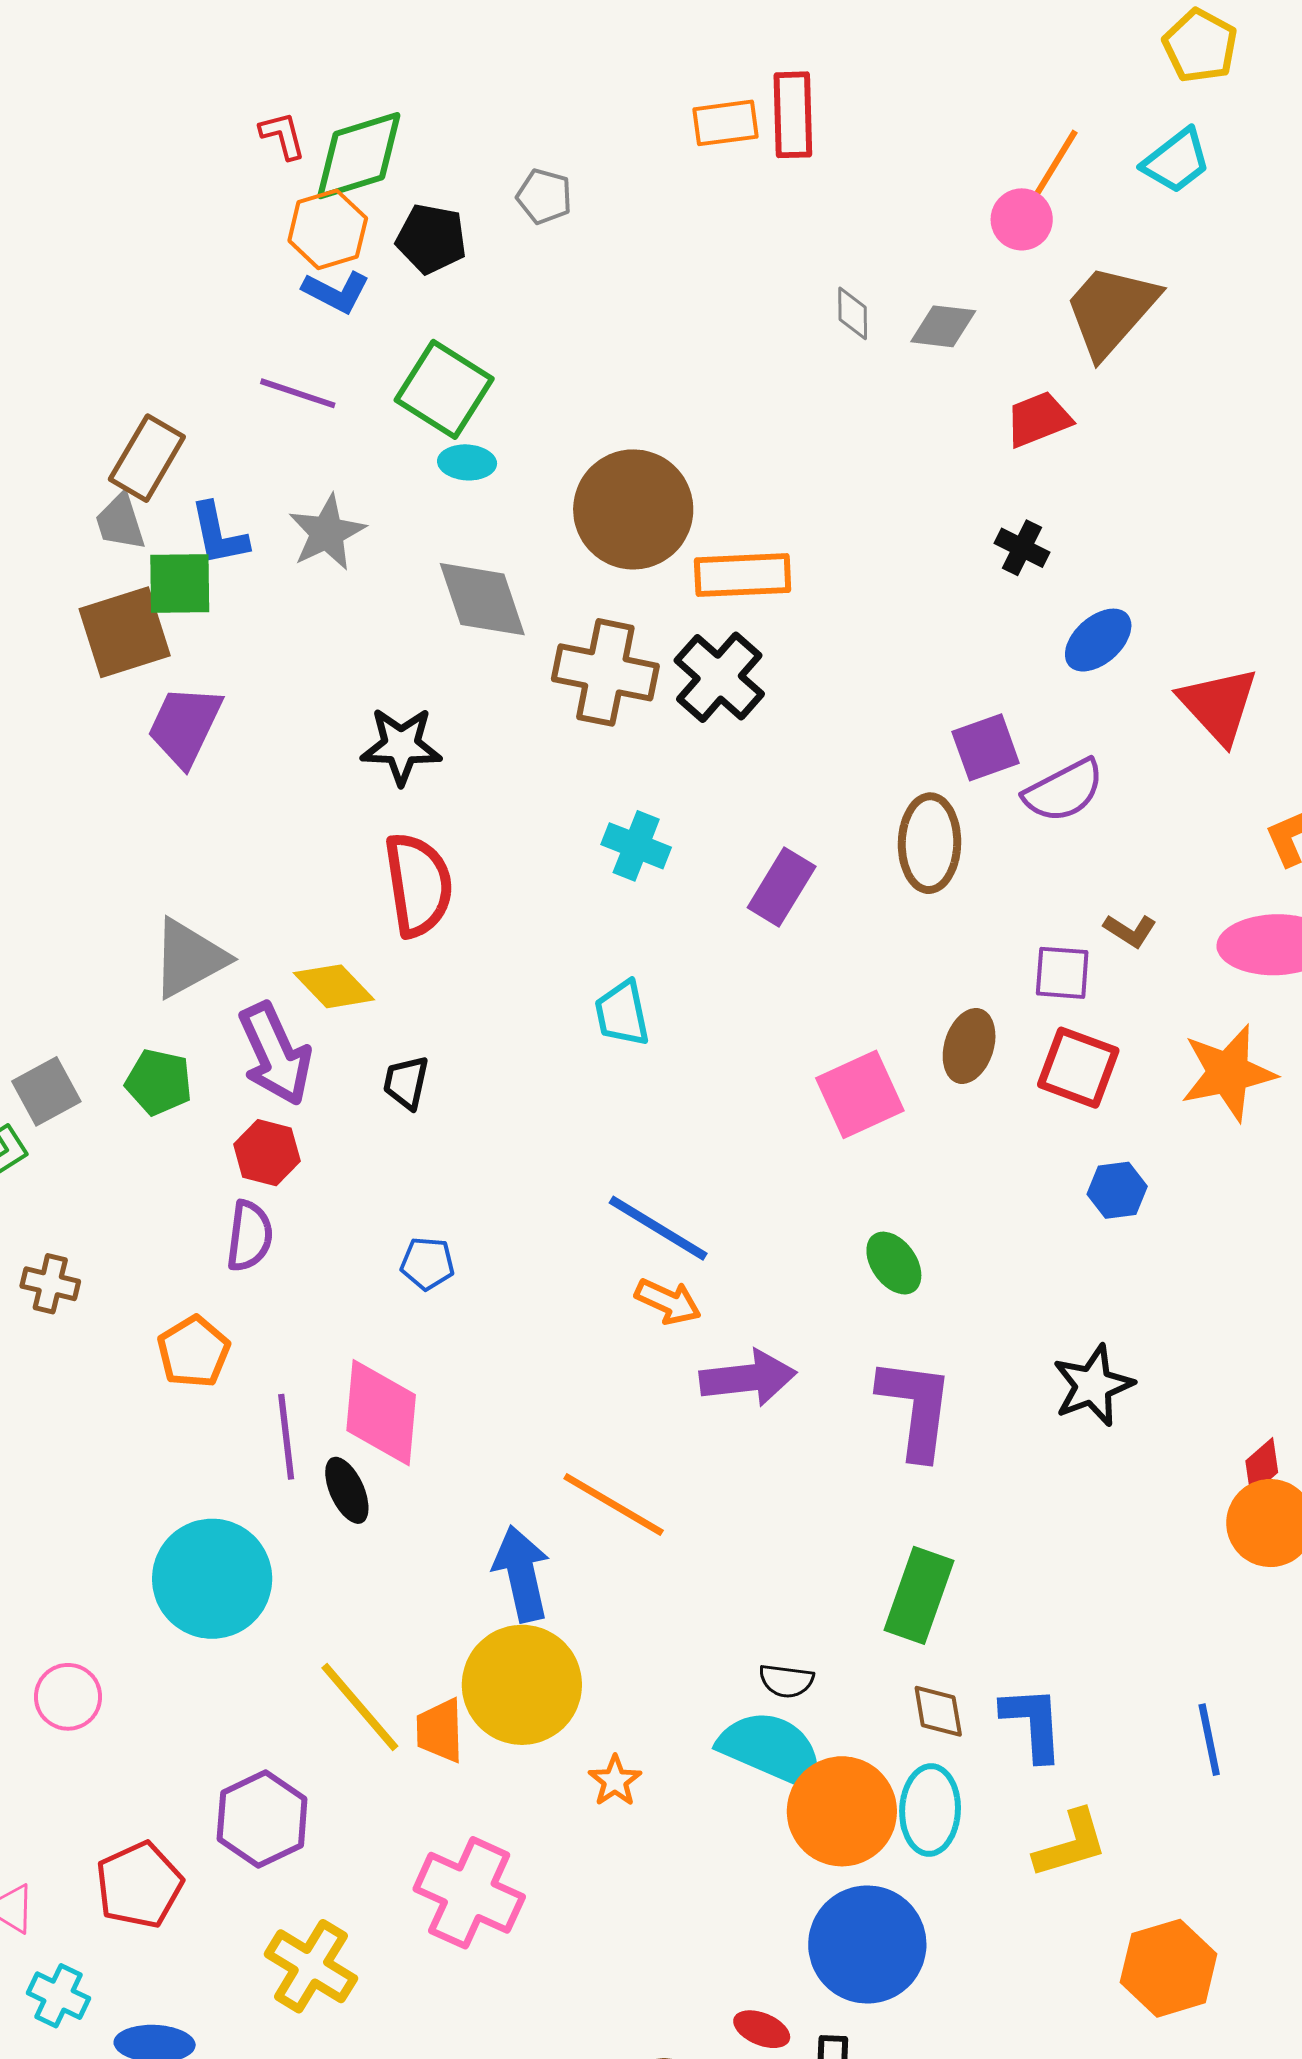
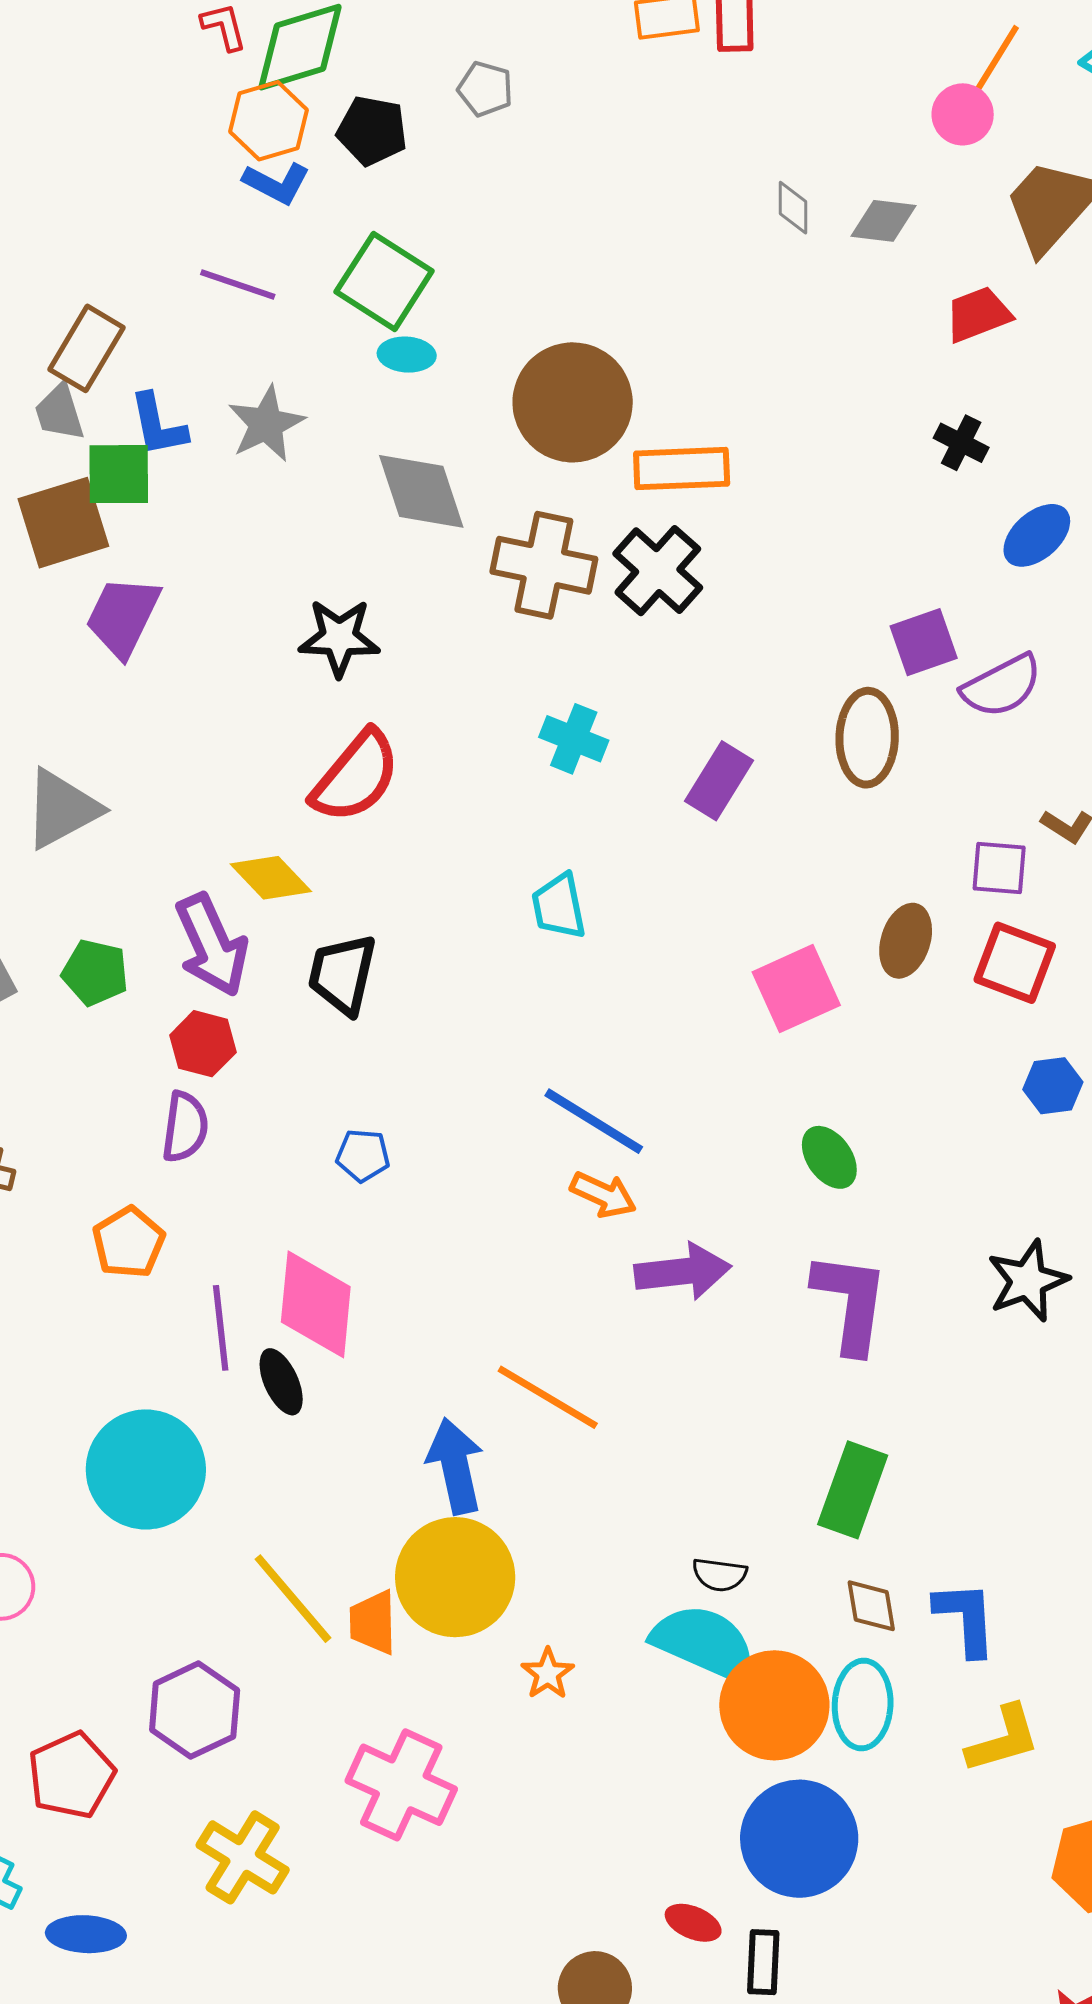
red semicircle: (418, 885) -> (356, 777), turned 48
gray triangle: (189, 958) -> (62, 809), moved
black trapezoid: (406, 1082) -> (342, 974), size x1.5

